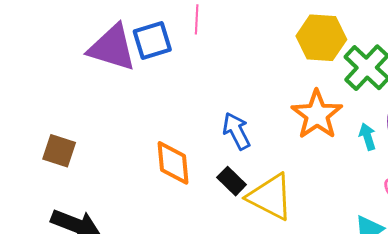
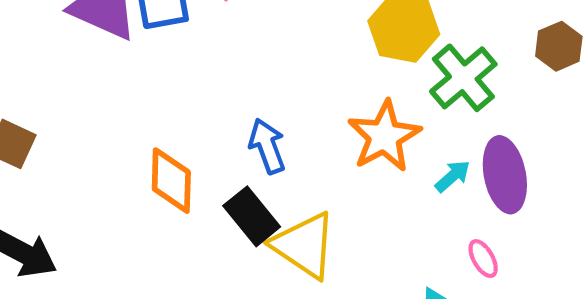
cyan arrow: (367, 137) -> (453, 176), turned 60
black rectangle: (232, 181) -> (252, 216), size x1.4

